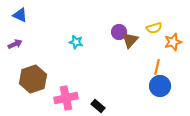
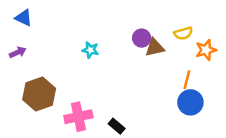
brown triangle: (130, 40) -> (155, 48), turned 36

